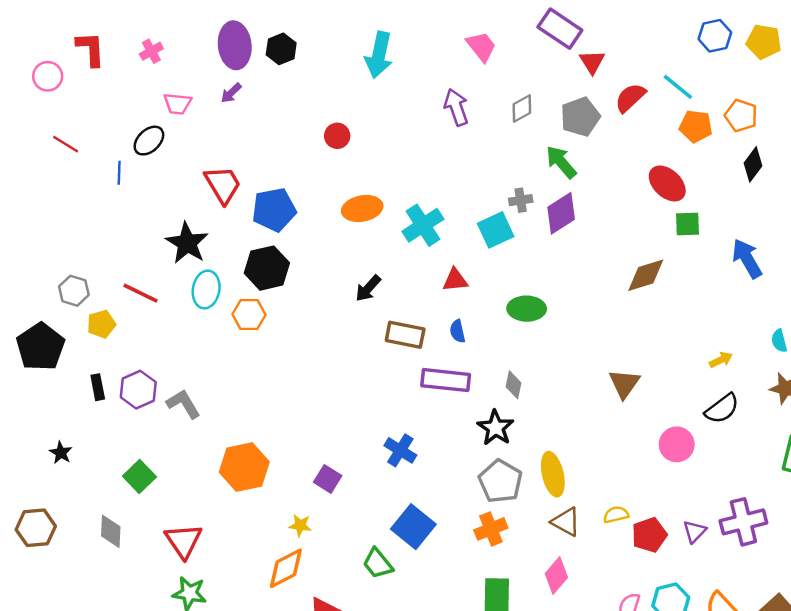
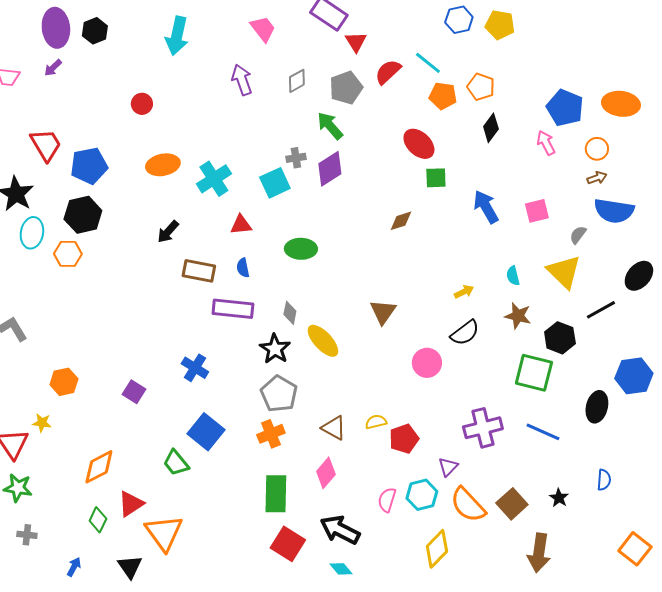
brown diamond: (646, 275) -> (401, 221), size x0.7
orange hexagon: (244, 467) -> (64, 382), size x0.7
yellow ellipse: (553, 474) -> (323, 341), moved, turned -30
yellow star: (300, 525) -> (42, 423), moved
purple triangle: (695, 531) -> (448, 467), moved

